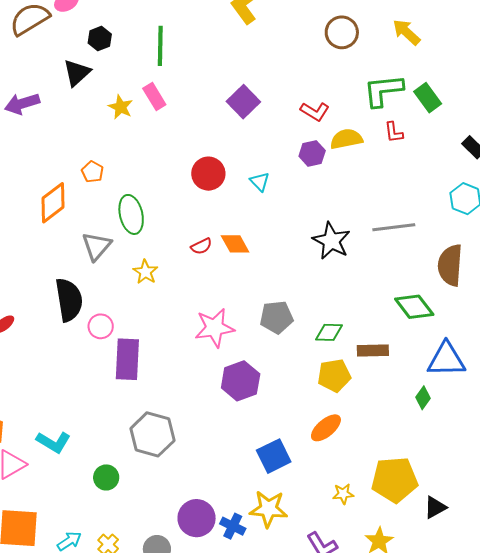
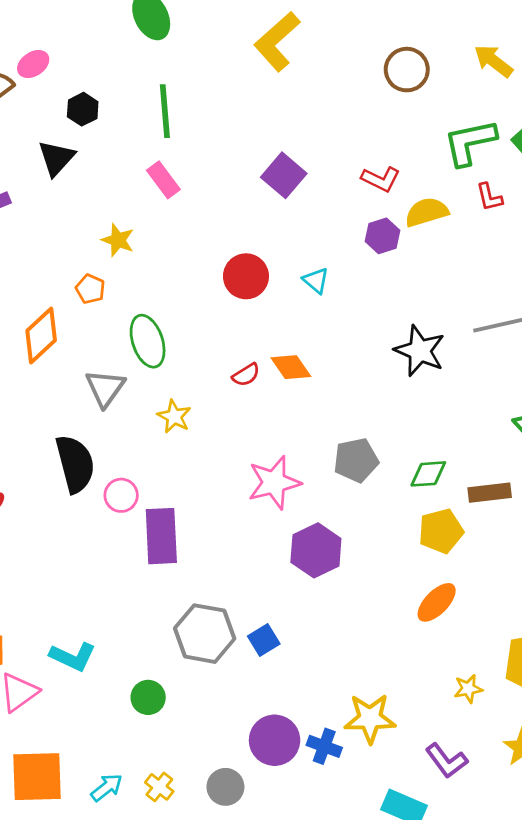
yellow star: (121, 107) -> (118, 240), moved
blue square: (274, 456) -> (264, 640), moved, size x0.7

